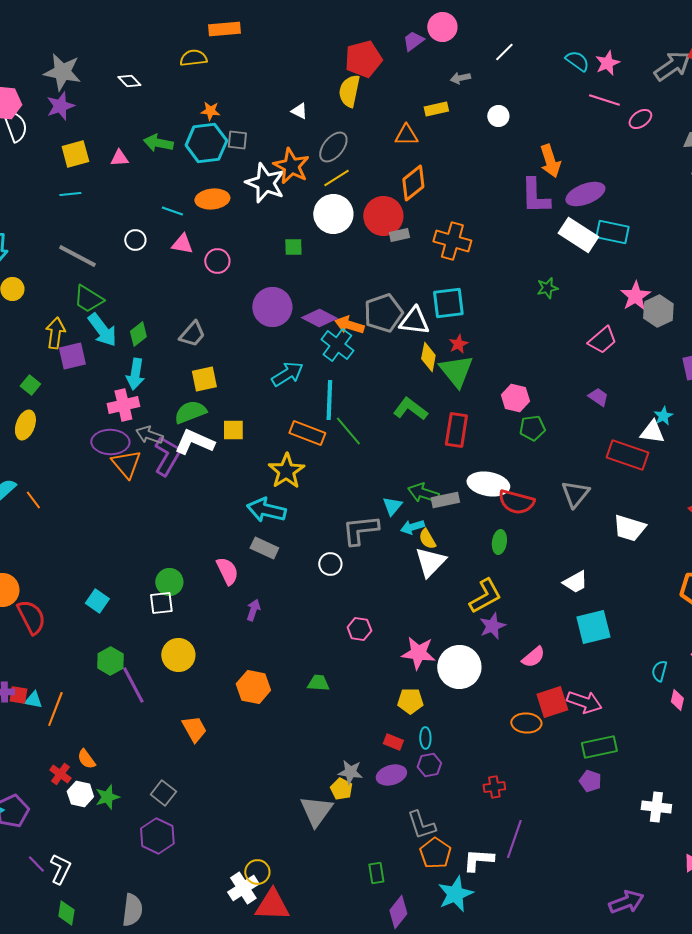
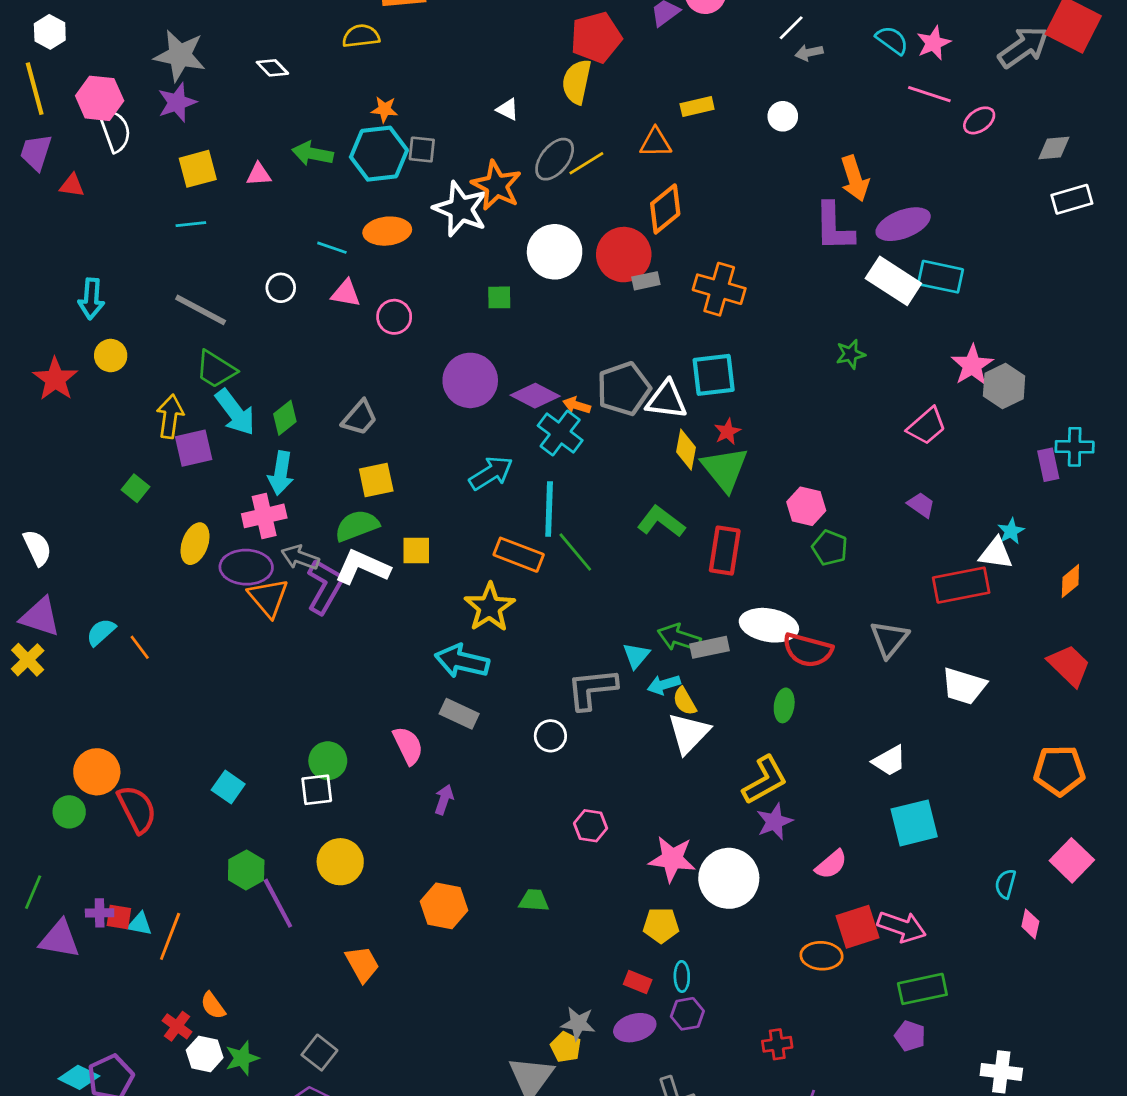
gray arrow: (460, 78) -> (809, 53), moved
yellow line: (336, 178) -> (586, 163), moved
orange arrow: (349, 325) -> (577, 405), size x0.7
yellow ellipse: (25, 425) -> (195, 544), moved
green pentagon: (532, 428) -> (830, 548), turned 30
red rectangle: (627, 455) -> (961, 585), turned -30

